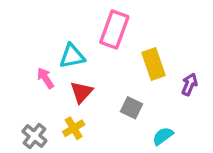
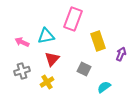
pink arrow: (45, 78) -> (22, 42), moved, turned -32
gray cross: (34, 136) -> (22, 71), moved, turned 35

